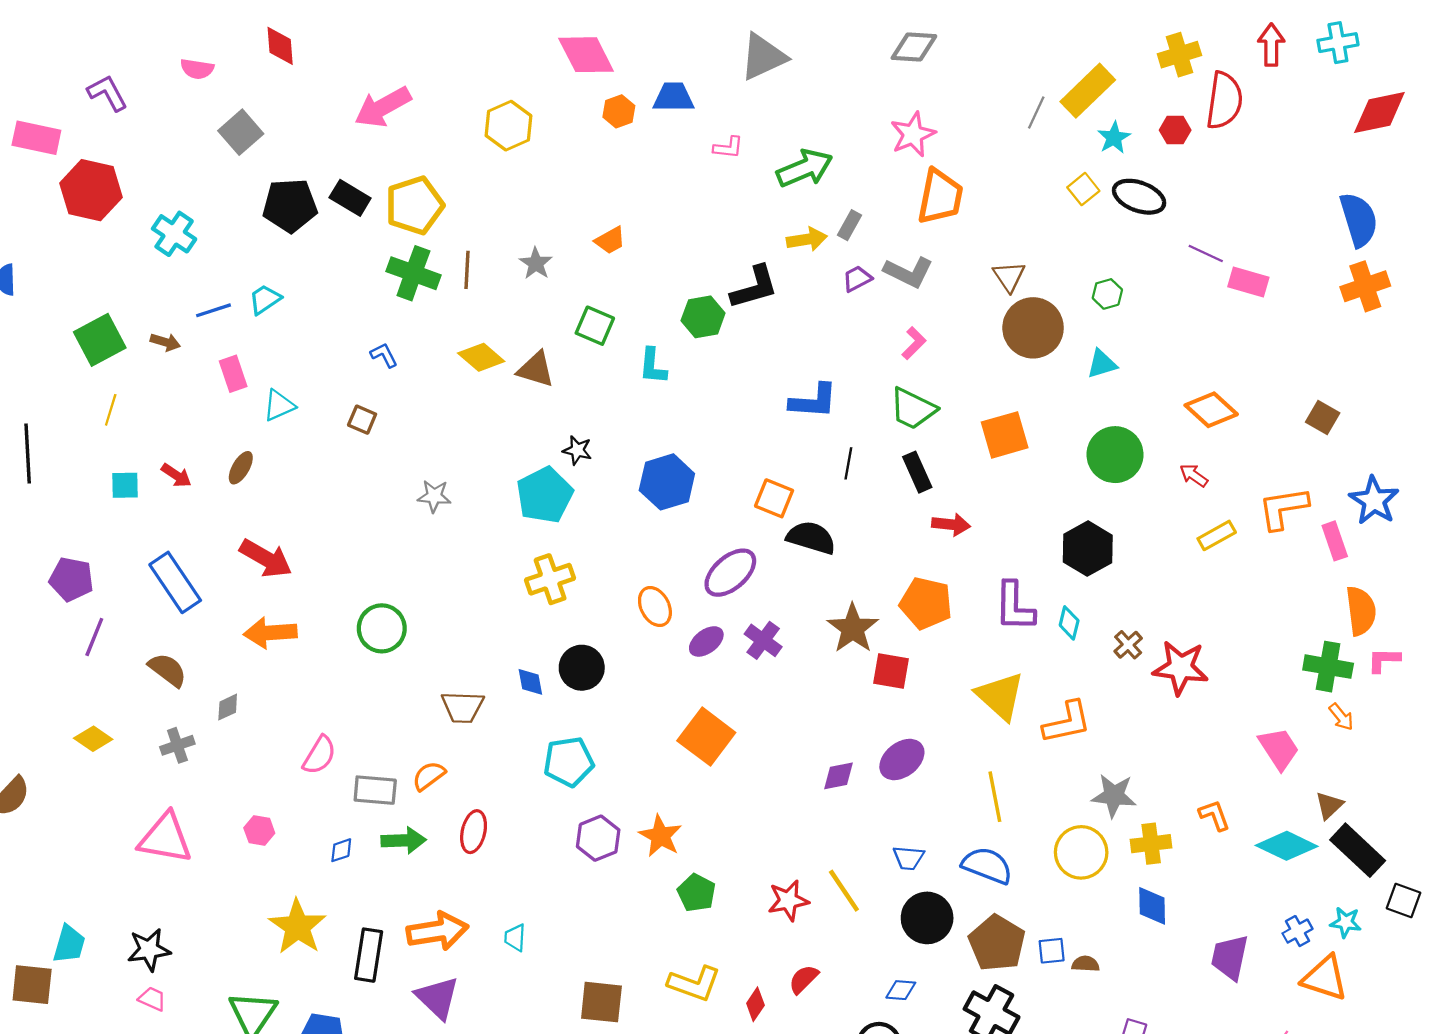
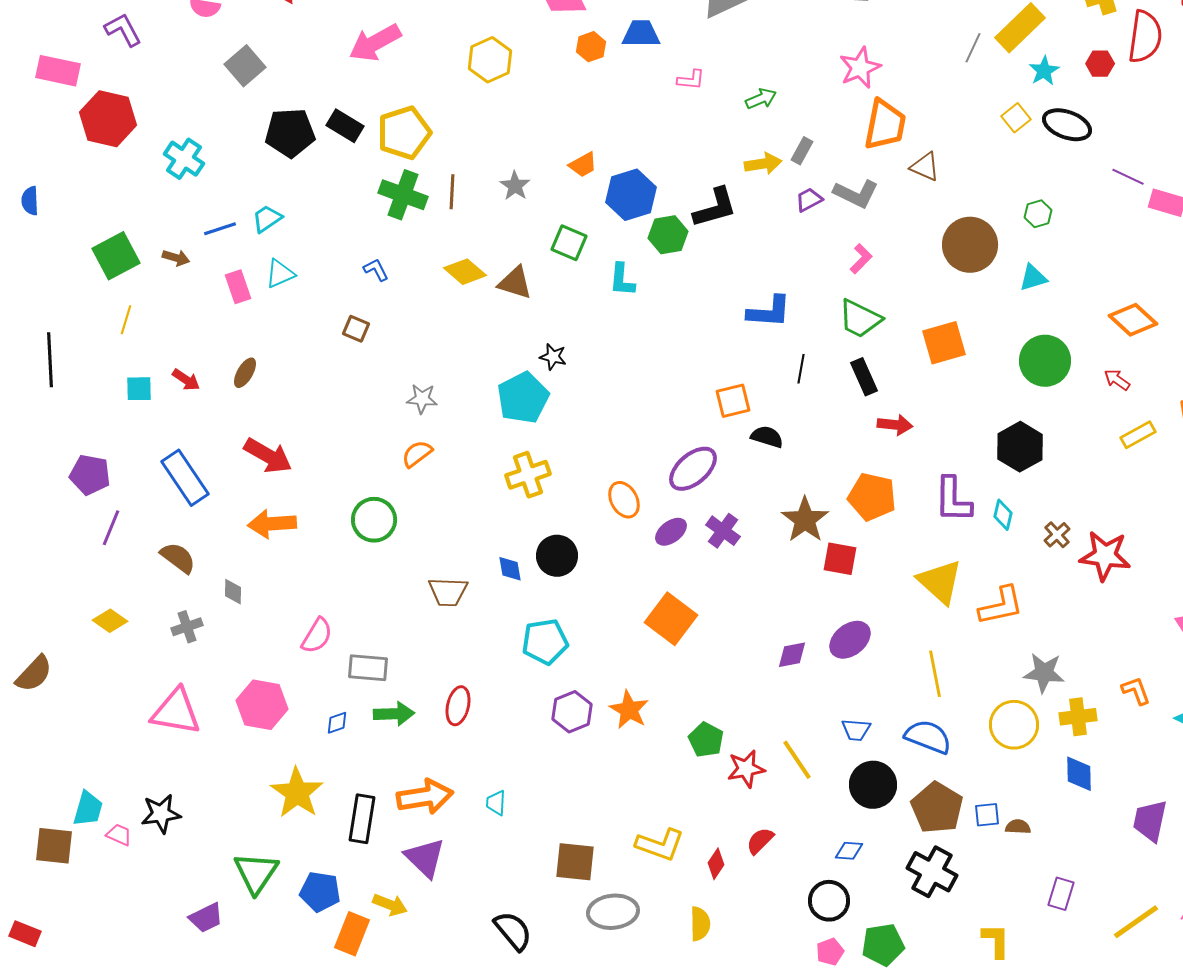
green arrow: (805, 168) -> (761, 99), size x0.6
brown triangle: (1009, 276) -> (925, 167), moved, turned -32
cyan triangle: (279, 405) -> (280, 274), moved
blue hexagon: (667, 482) -> (631, 195), moved
orange square: (774, 498) -> (733, 401), turned -36
black semicircle: (811, 538) -> (767, 437), size x0.7
gray diamond: (228, 707) -> (233, 592), turned -64
orange semicircle: (429, 776) -> (417, 454), moved
pink hexagon: (259, 831) -> (262, 705), size x1.8
green pentagon: (696, 893) -> (706, 740), moved
pink trapezoid: (152, 999) -> (119, 835), moved

